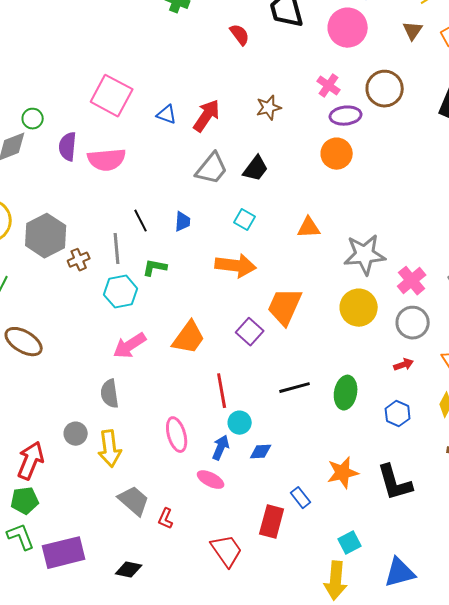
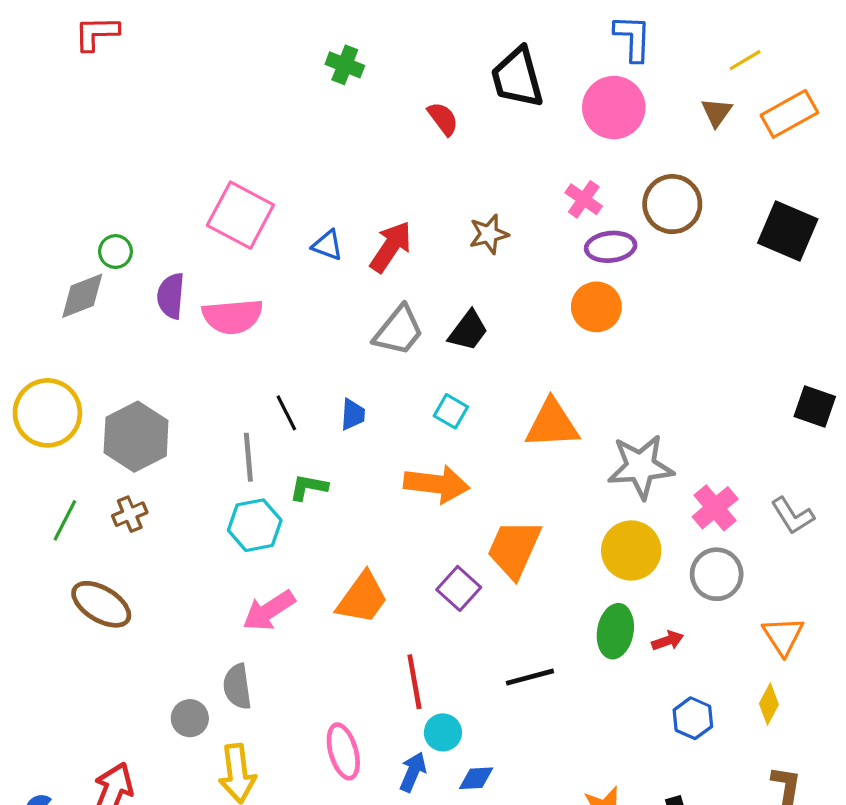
orange triangle: (309, 228) -> (552, 424), size x1.5
brown cross: (79, 260) -> (130, 514), moved
red arrow: (404, 365) -> (668, 641), moved
green ellipse: (346, 393) -> (615, 631), moved
gray circle: (76, 434) -> (190, 718), moved

